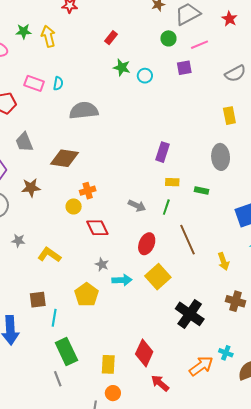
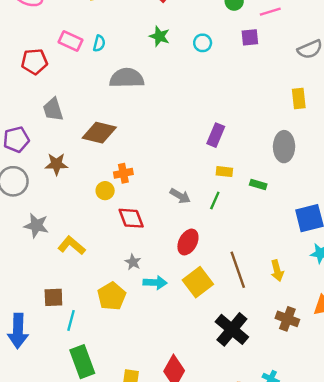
green star: (122, 67) -> (159, 36), moved
brown line: (188, 240) -> (238, 270), moved
gray star: (18, 241) -> (36, 226), size x1.5

